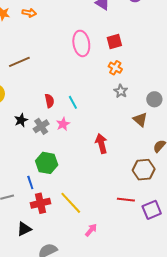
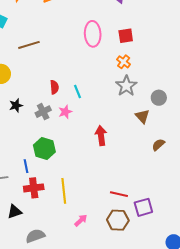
gray star: (121, 91) -> (126, 86), size x1.5
black star: (21, 120) -> (16, 105), moved
brown hexagon: (144, 170) -> (118, 220), moved
yellow line: (71, 203) -> (64, 191), turned 30

